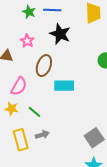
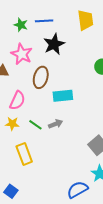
black star: (60, 34) -> (54, 44), turned 30
pink star: (27, 41) -> (22, 54), size x1.5
gray arrow: (42, 135) -> (56, 124), moved

